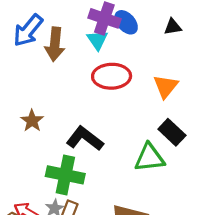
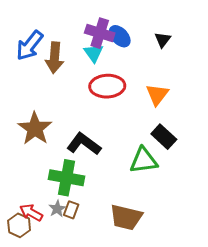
black triangle: (173, 27) -> (163, 40), turned -42
brown star: (32, 121) -> (35, 128), size x1.6

